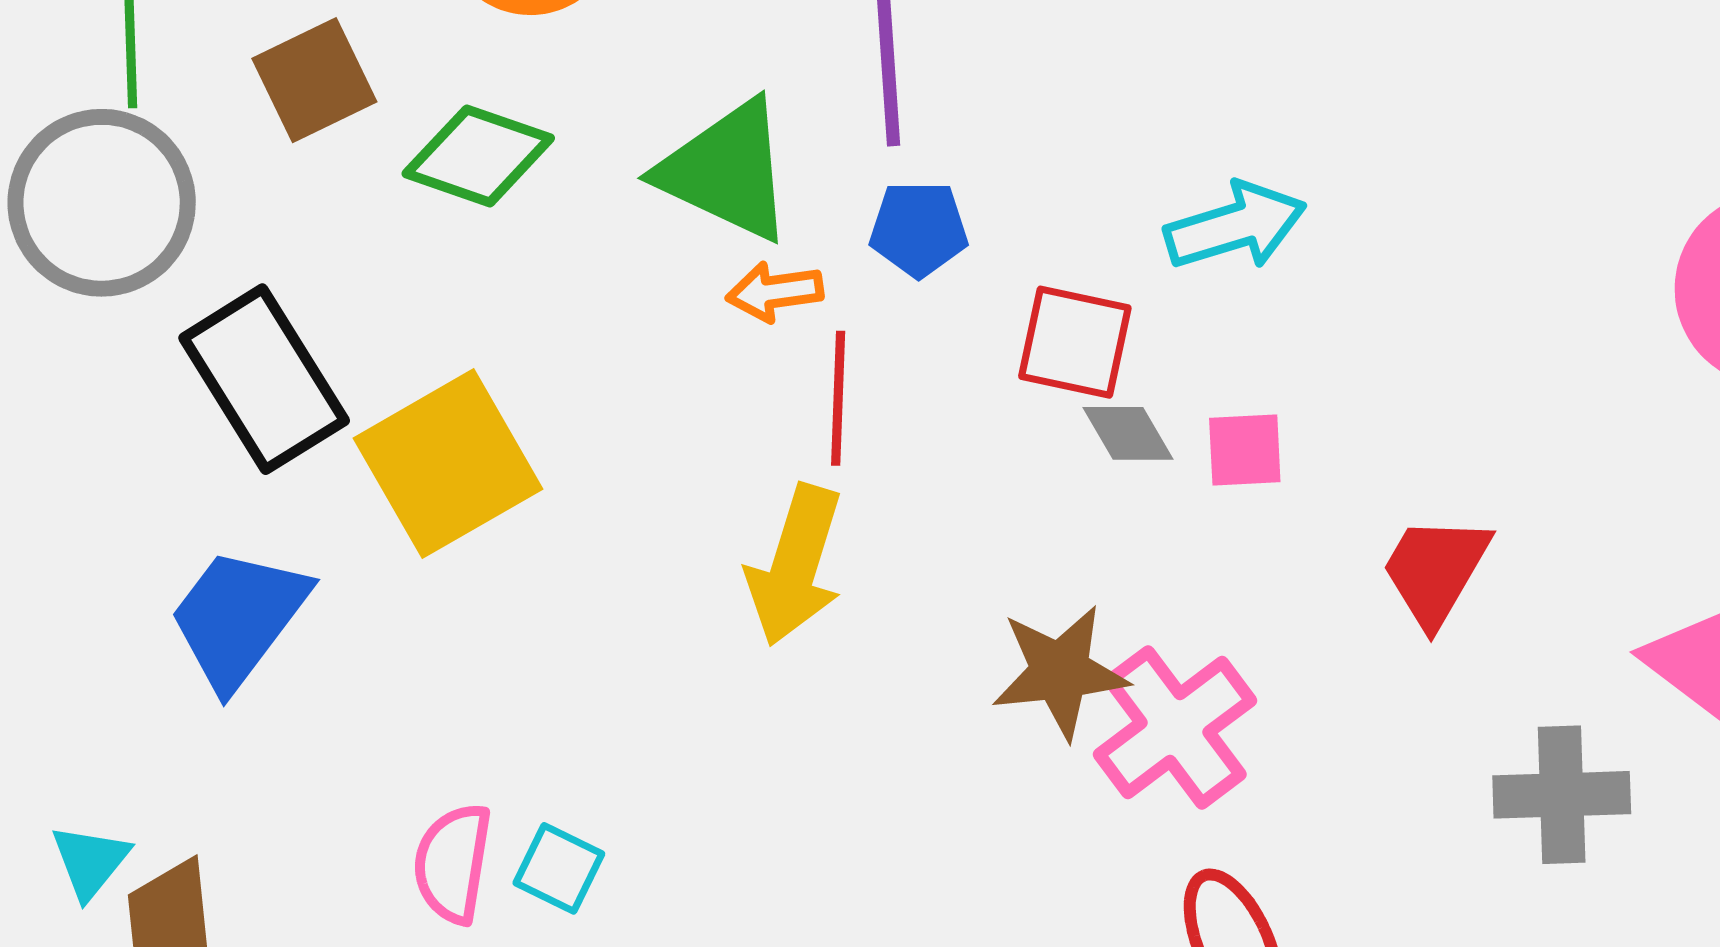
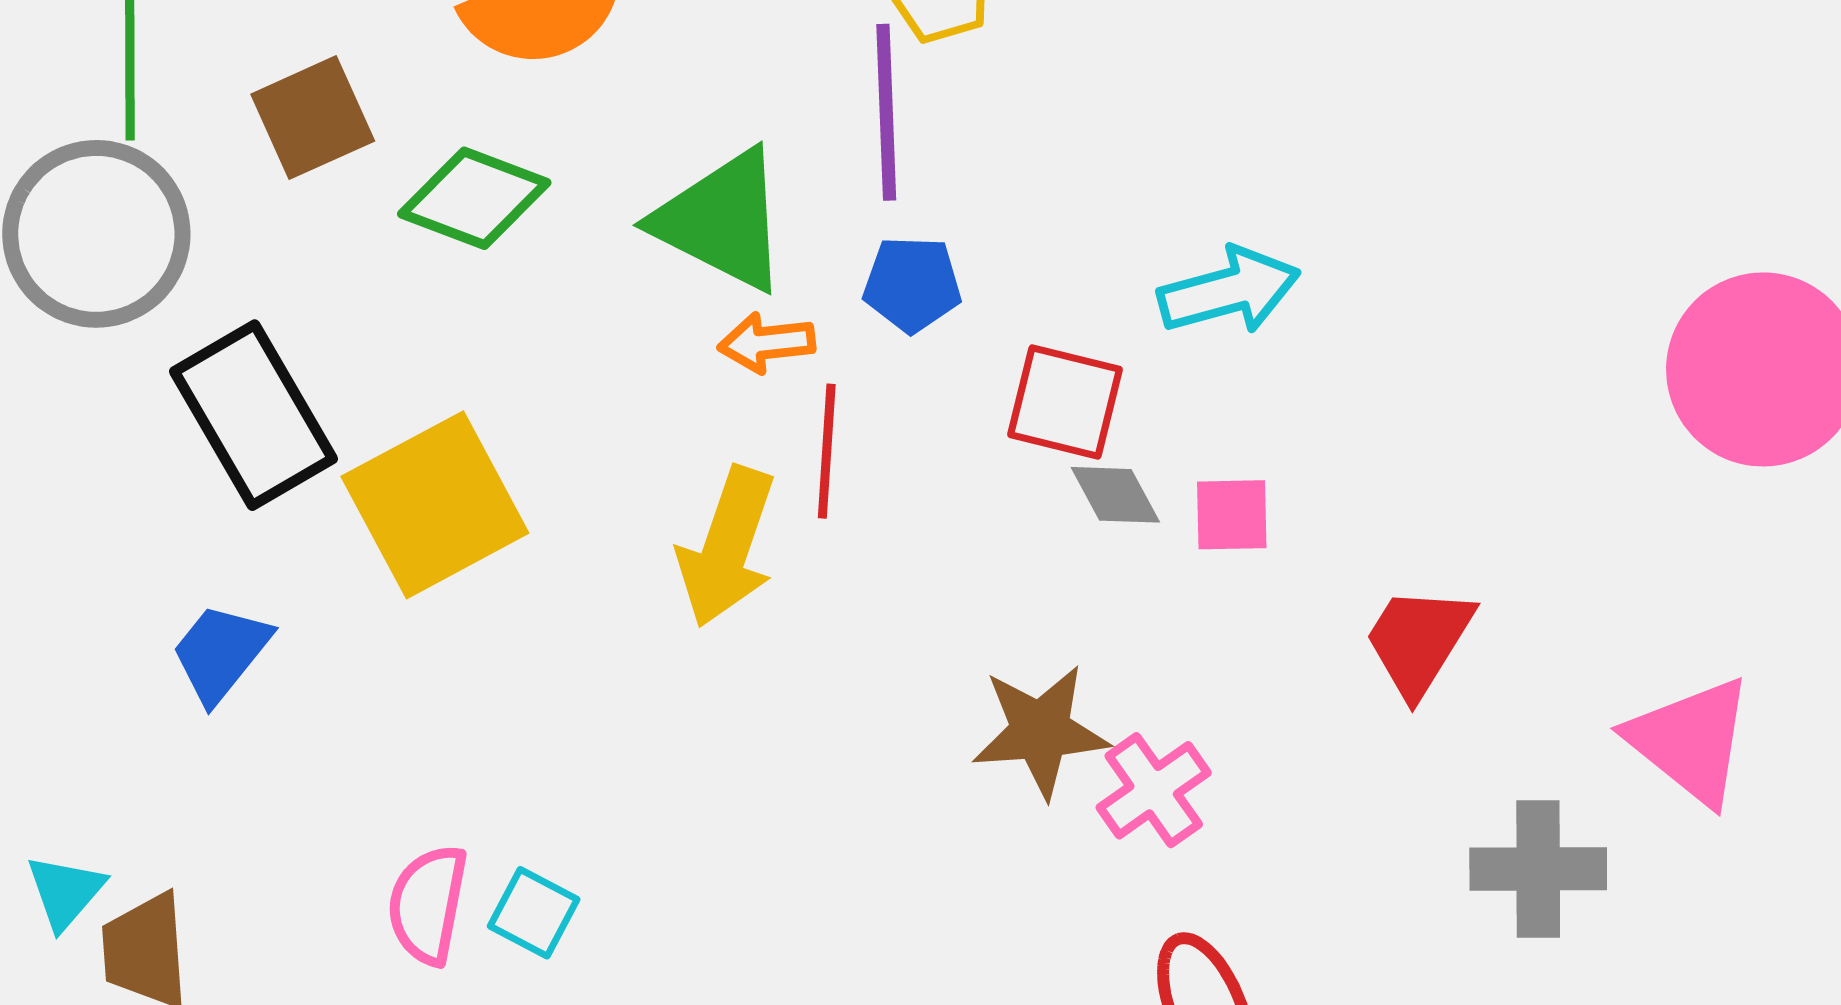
yellow arrow: (795, 565) -> (727, 547), moved
blue trapezoid: (238, 618) -> (221, 653), size x0.7
pink cross: (1175, 727) -> (1154, 790), size x0.7

